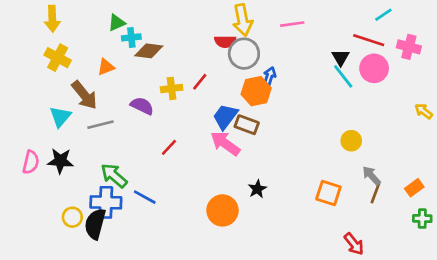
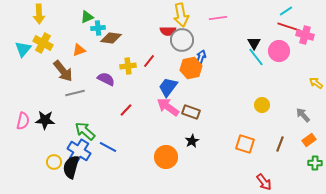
red line: (369, 40) -> (289, 27), moved
cyan triangle: (60, 117) -> (23, 49), moved
brown rectangle: (247, 125) -> (191, 112), moved
gray arrow: (371, 176) -> (303, 115), moved
blue cross: (106, 202) -> (79, 151), turned 30

